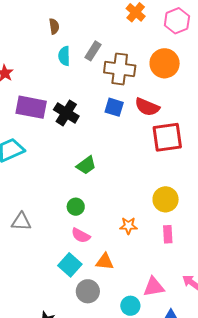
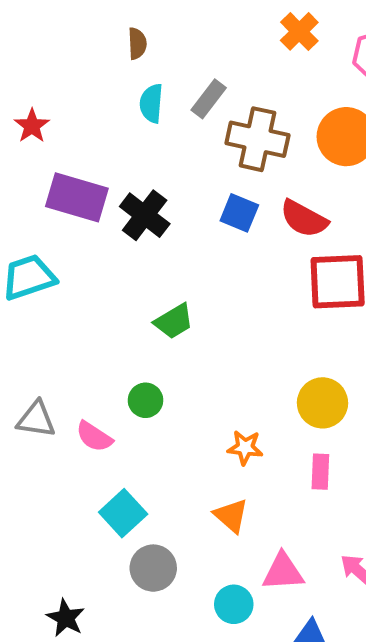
pink semicircle: (81, 235) -> (94, 437), moved
orange triangle: (105, 262) -> (231, 516), moved, turned 30

